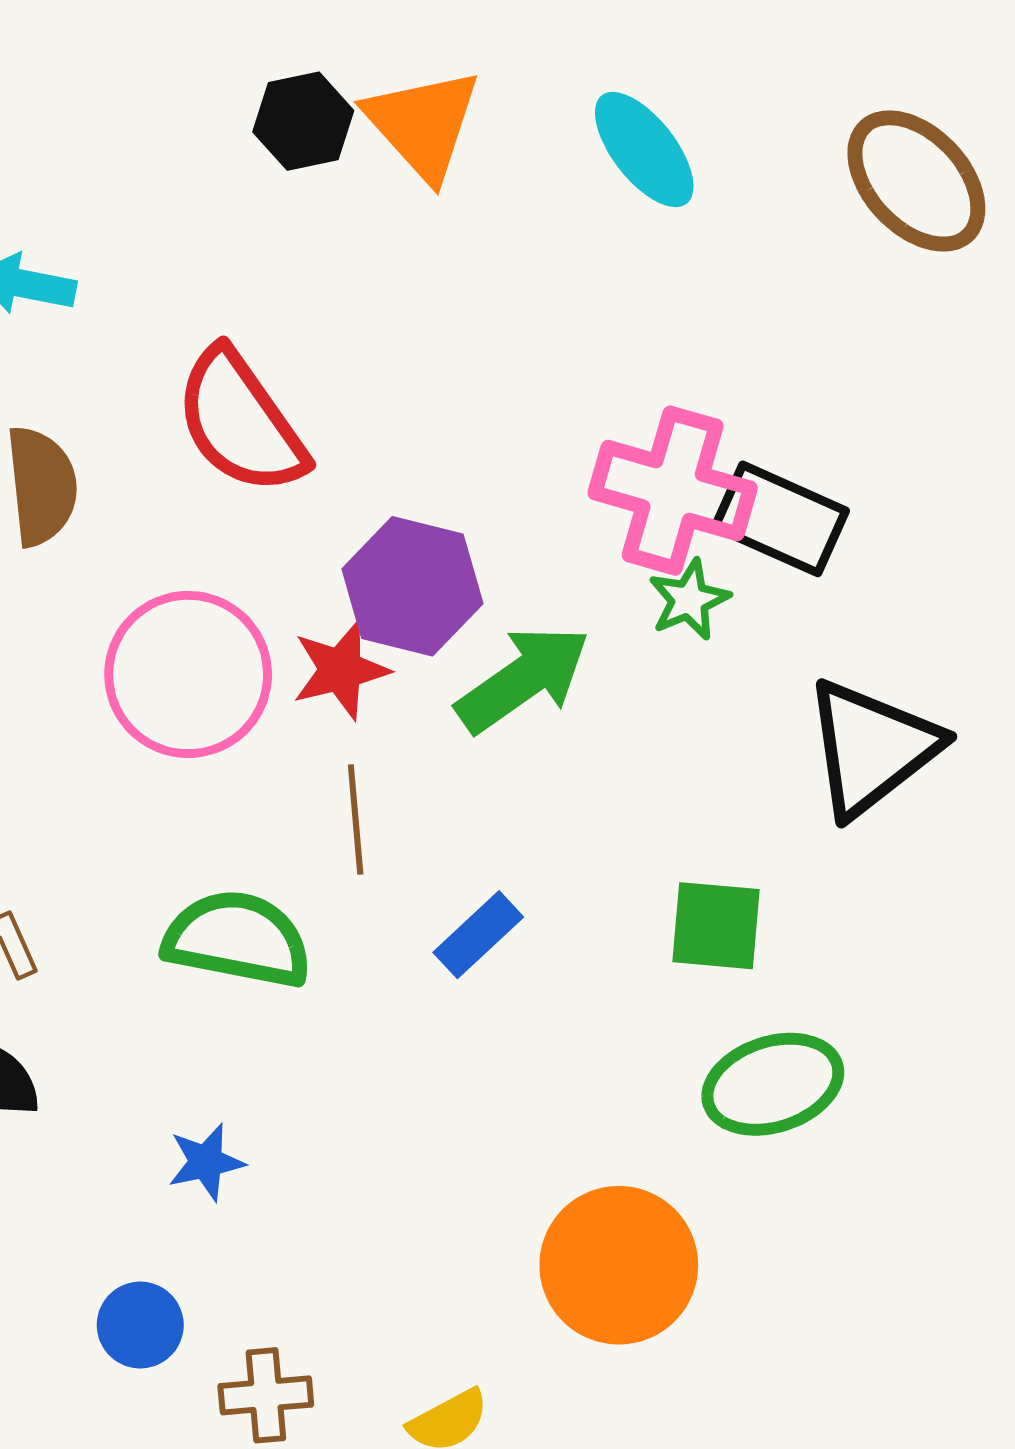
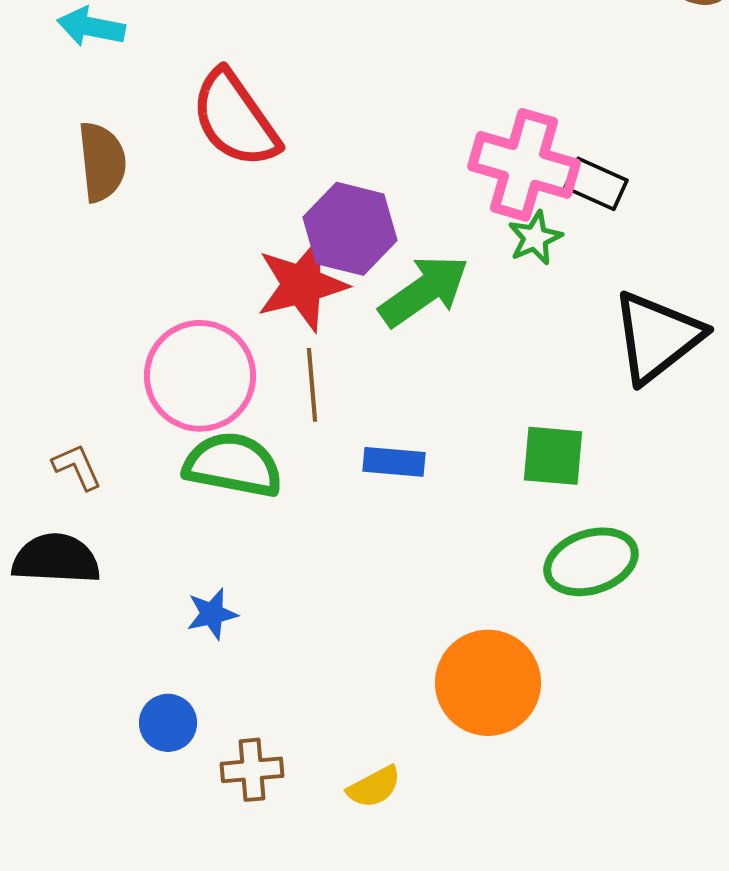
black rectangle: (780, 519) -> (596, 184), size x0.7
red star: (341, 670) -> (302, 285), size x1.4
pink circle: (188, 674) -> (200, 376), moved
blue rectangle: (478, 935) -> (394, 462), turned 48

